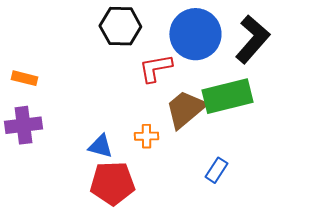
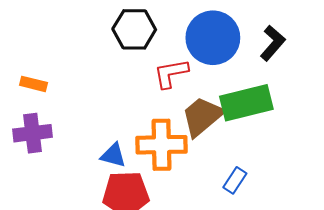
black L-shape: (252, 39) -> (273, 43), size x0.7
orange cross: (146, 136) -> (161, 145), size x2.0

